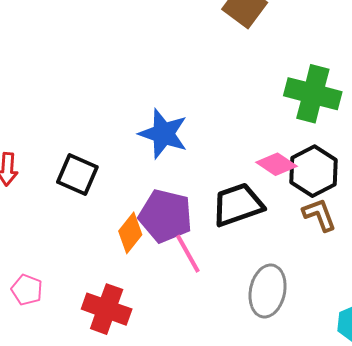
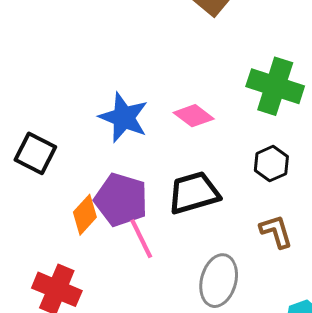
pink diamond: (276, 164) -> (194, 116), moved
black hexagon: (313, 171) -> (271, 164), size x0.7
brown L-shape: (319, 215) -> (276, 231), moved

